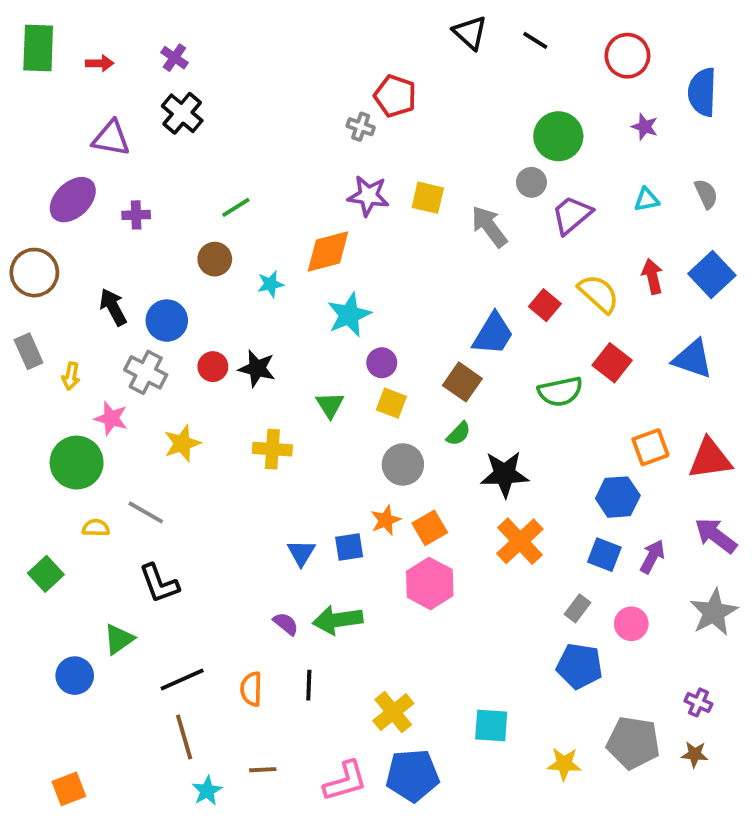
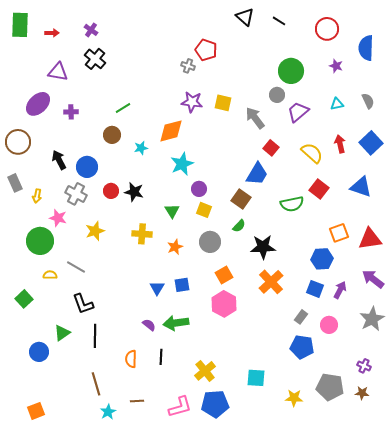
red square: (545, 305) -> (271, 148), moved
orange star: (386, 520) -> (175, 247), moved
black line: (182, 679) -> (95, 336), moved, turned -65

